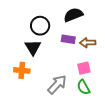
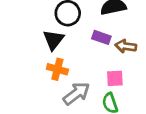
orange cross: (22, 70) -> (57, 69), moved

